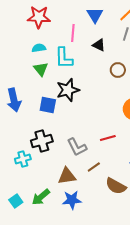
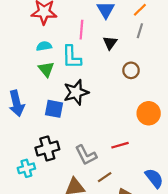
black triangle: (99, 45) -> (110, 43), turned 40

